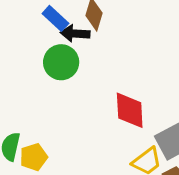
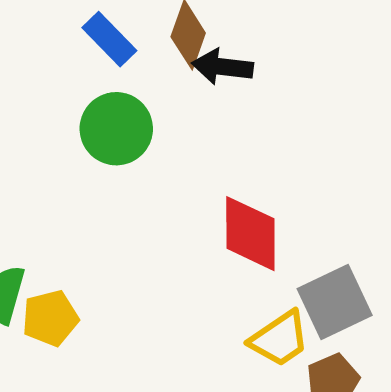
black arrow: (75, 33) -> (222, 67), moved

